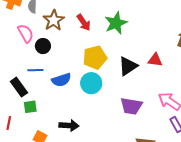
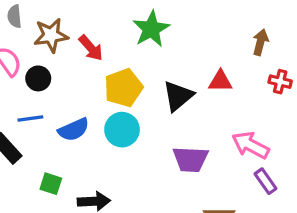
brown star: (54, 20) -> (51, 35), turned 30
red arrow: (84, 23) -> (91, 48), moved
green square: (30, 107) -> (51, 184), moved, turned 32

